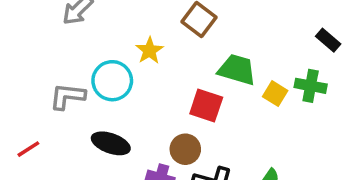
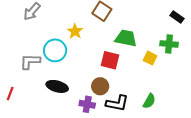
yellow square: (275, 94) -> (150, 58), moved
red line: (28, 149) -> (10, 94), turned -32

